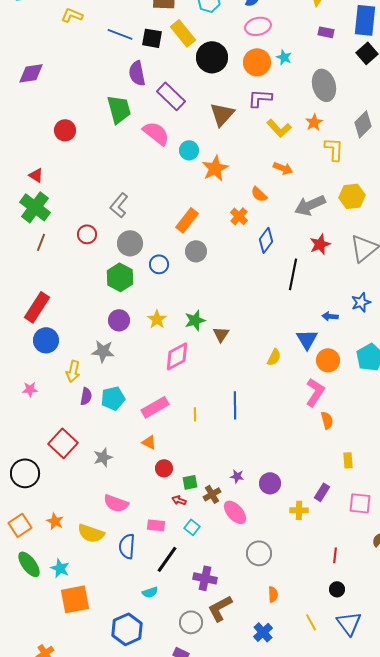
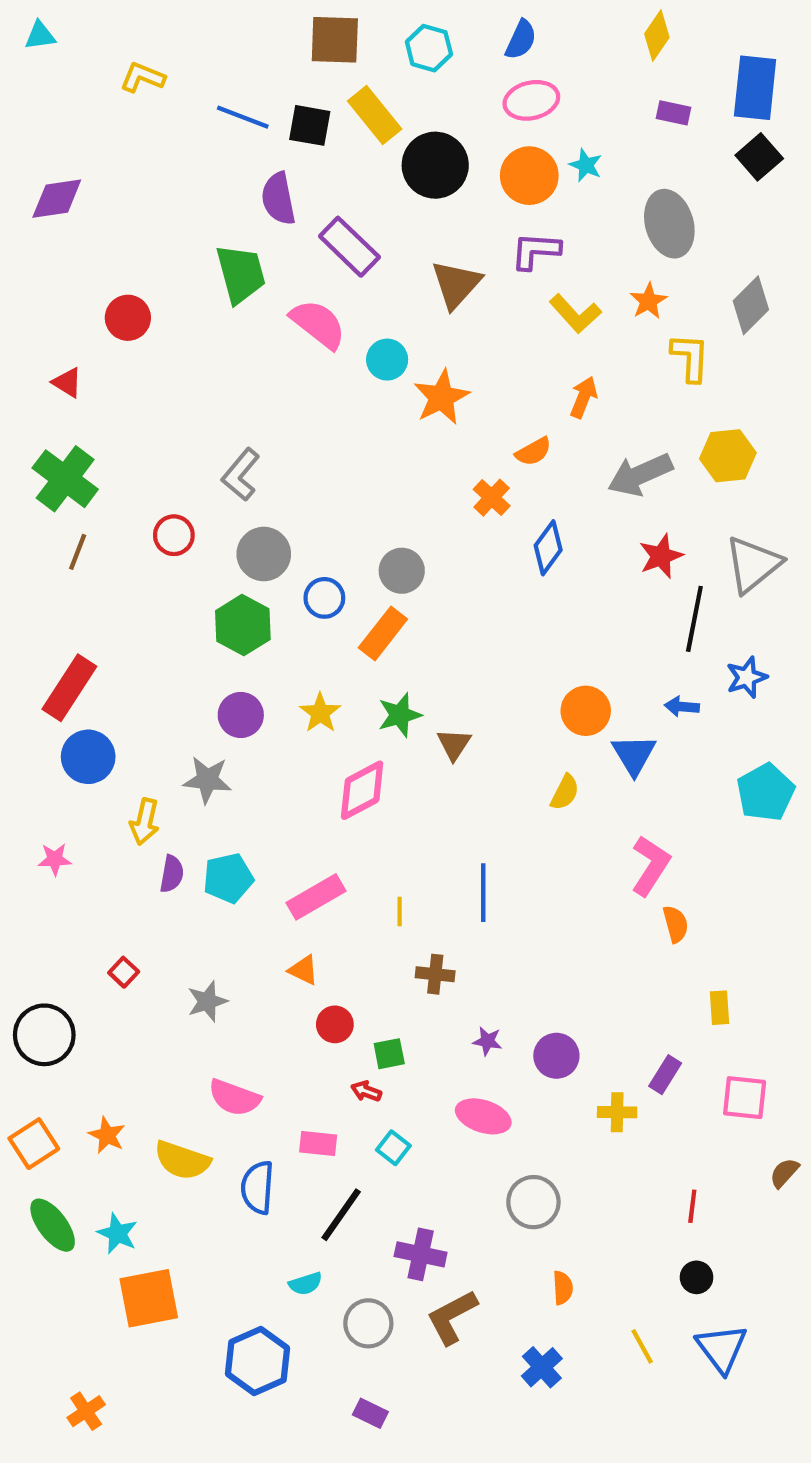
orange arrow: (283, 168) -> (584, 397), turned -90
red triangle: (36, 175) -> (67, 383), moved
orange semicircle: (259, 194) -> (533, 452), turned -72
orange rectangle: (187, 220) -> (383, 633), moved
black line: (293, 274) -> (694, 619), moved
orange circle: (328, 360) -> (586, 711), moved
red square: (63, 443) -> (124, 972), size x0.5
brown cross: (212, 494) -> (435, 974), moved, turned 36
pink ellipse: (235, 512) -> (483, 1116), turned -30
gray circle: (191, 622) -> (368, 1323), moved

